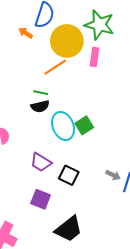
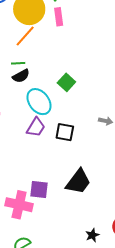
cyan ellipse: (63, 126) -> (39, 102), moved
purple trapezoid: (41, 162) -> (36, 127), turned -75
purple square: (41, 199) -> (39, 190), moved

